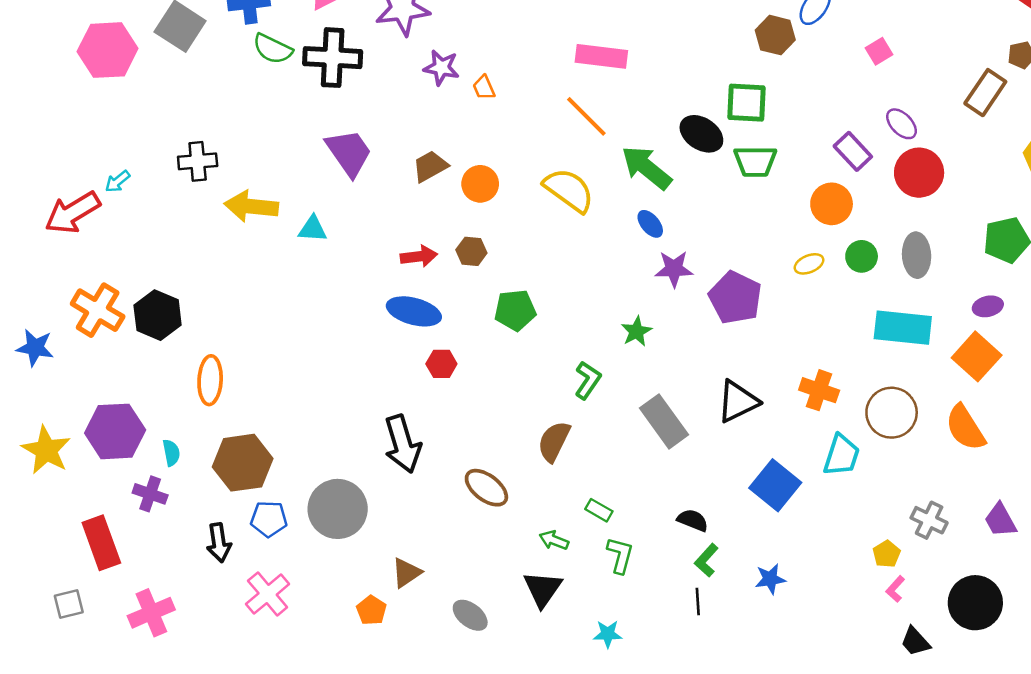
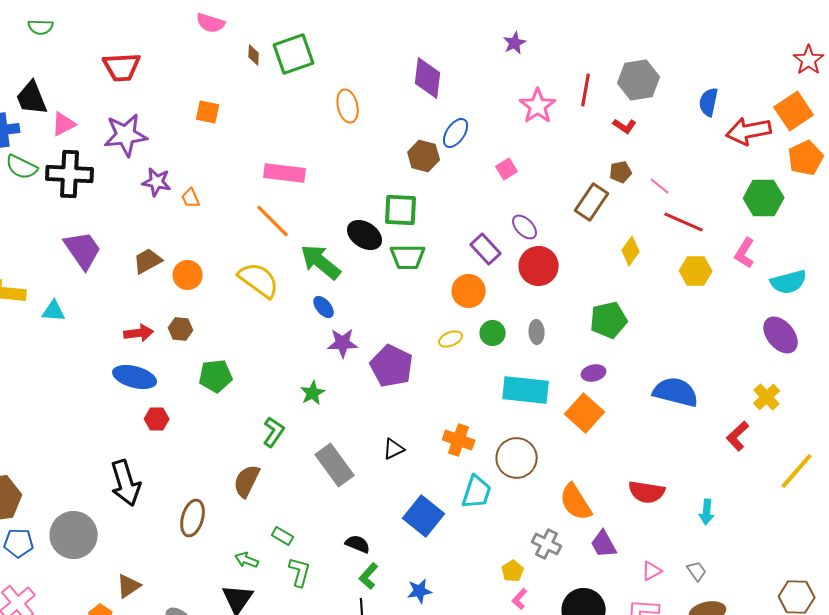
gray ellipse: (917, 255) -> (537, 332), size x0.7
black triangle: (738, 401) -> (394, 449), size x0.6
orange semicircle: (965, 428) -> (576, 502), moved
brown ellipse: (486, 488) -> (193, 518), turned 69

